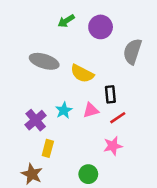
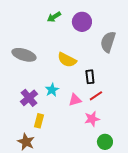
gray ellipse: (44, 61) -> (24, 55), moved
pink triangle: (91, 110) -> (75, 100), moved
green circle: (88, 174) -> (105, 142), moved

